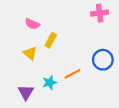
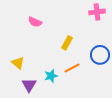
yellow rectangle: (51, 40) -> (67, 43), moved
yellow triangle: (30, 53) -> (18, 63), moved

